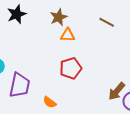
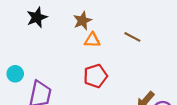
brown line: (107, 22) -> (132, 37), moved

